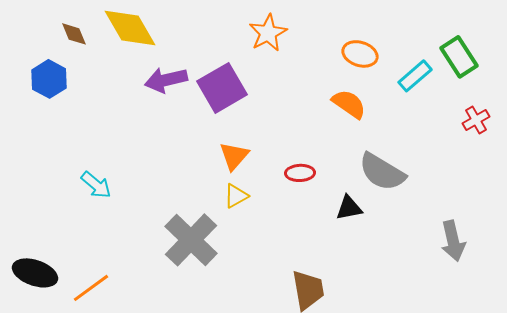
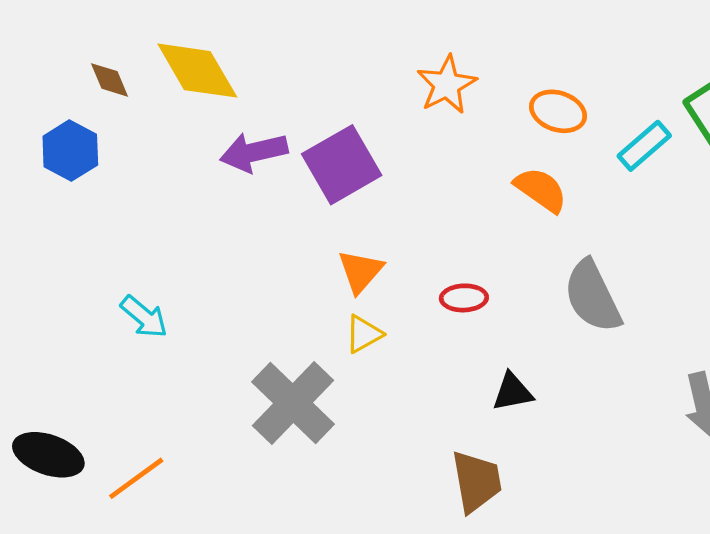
orange star: (268, 33) -> (447, 85), moved
gray semicircle: (382, 172) -> (593, 296), turned 33
black triangle: (349, 208) -> (513, 392), moved

